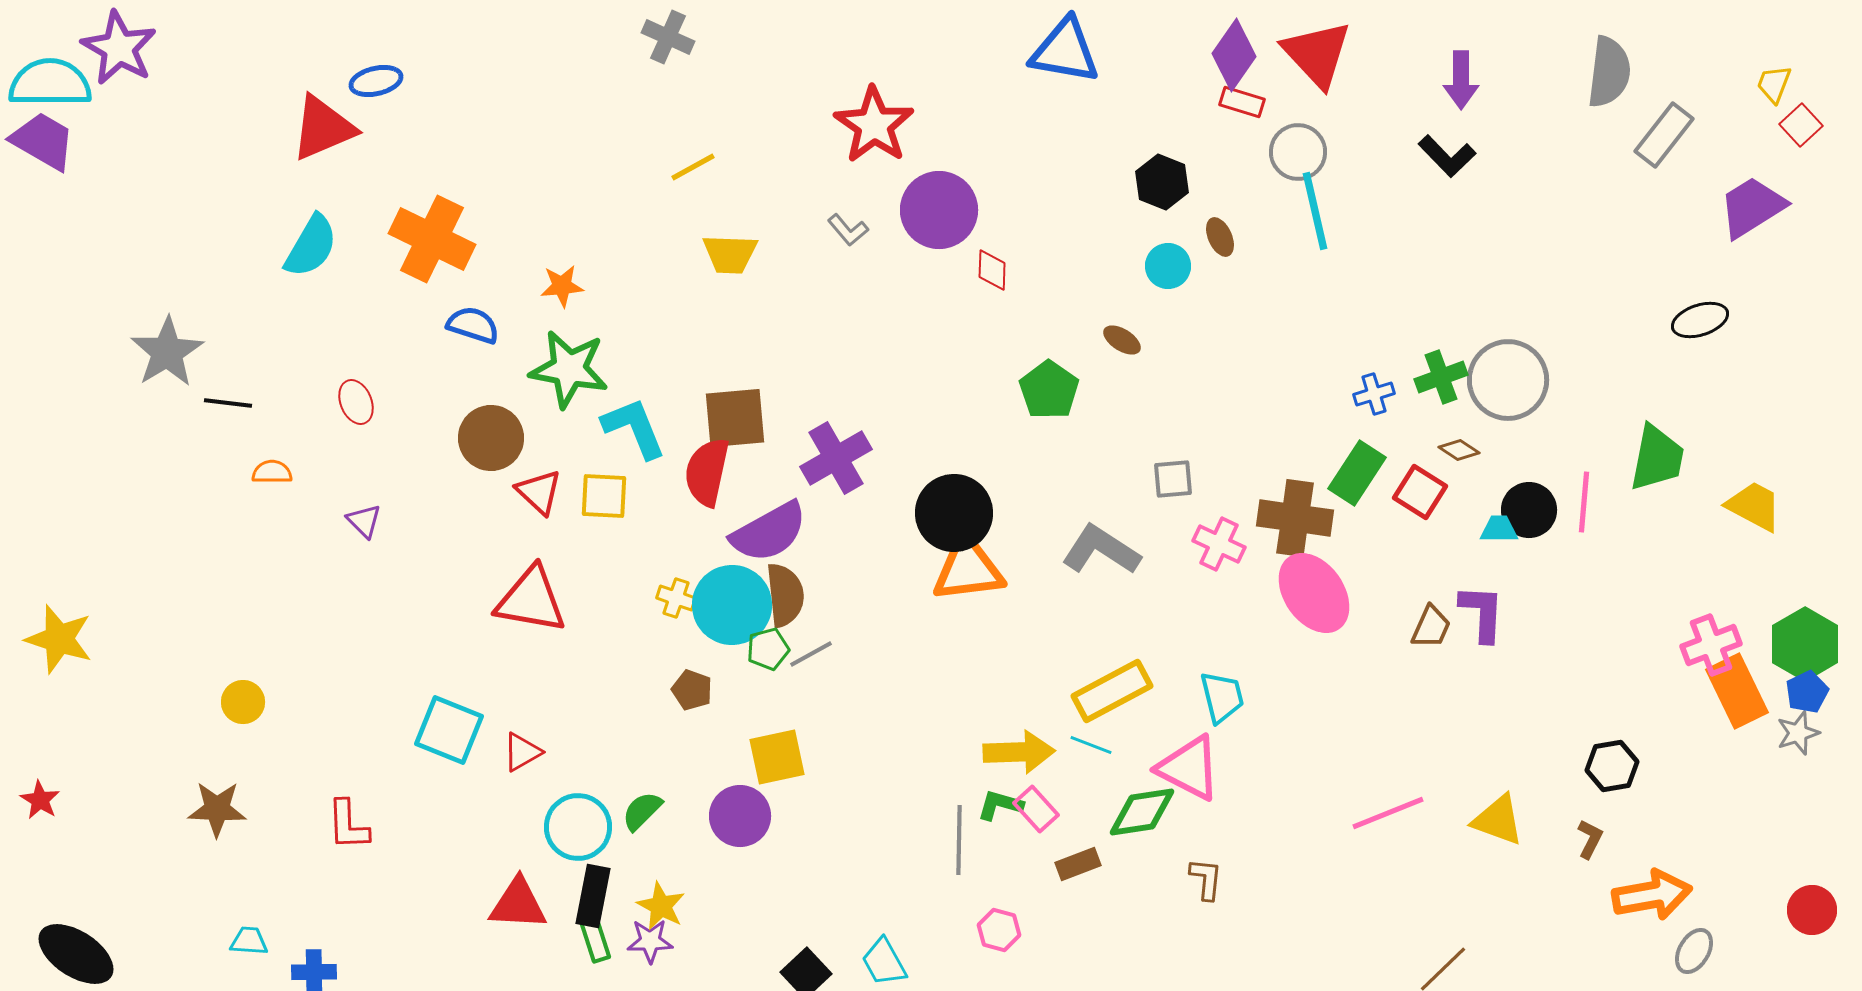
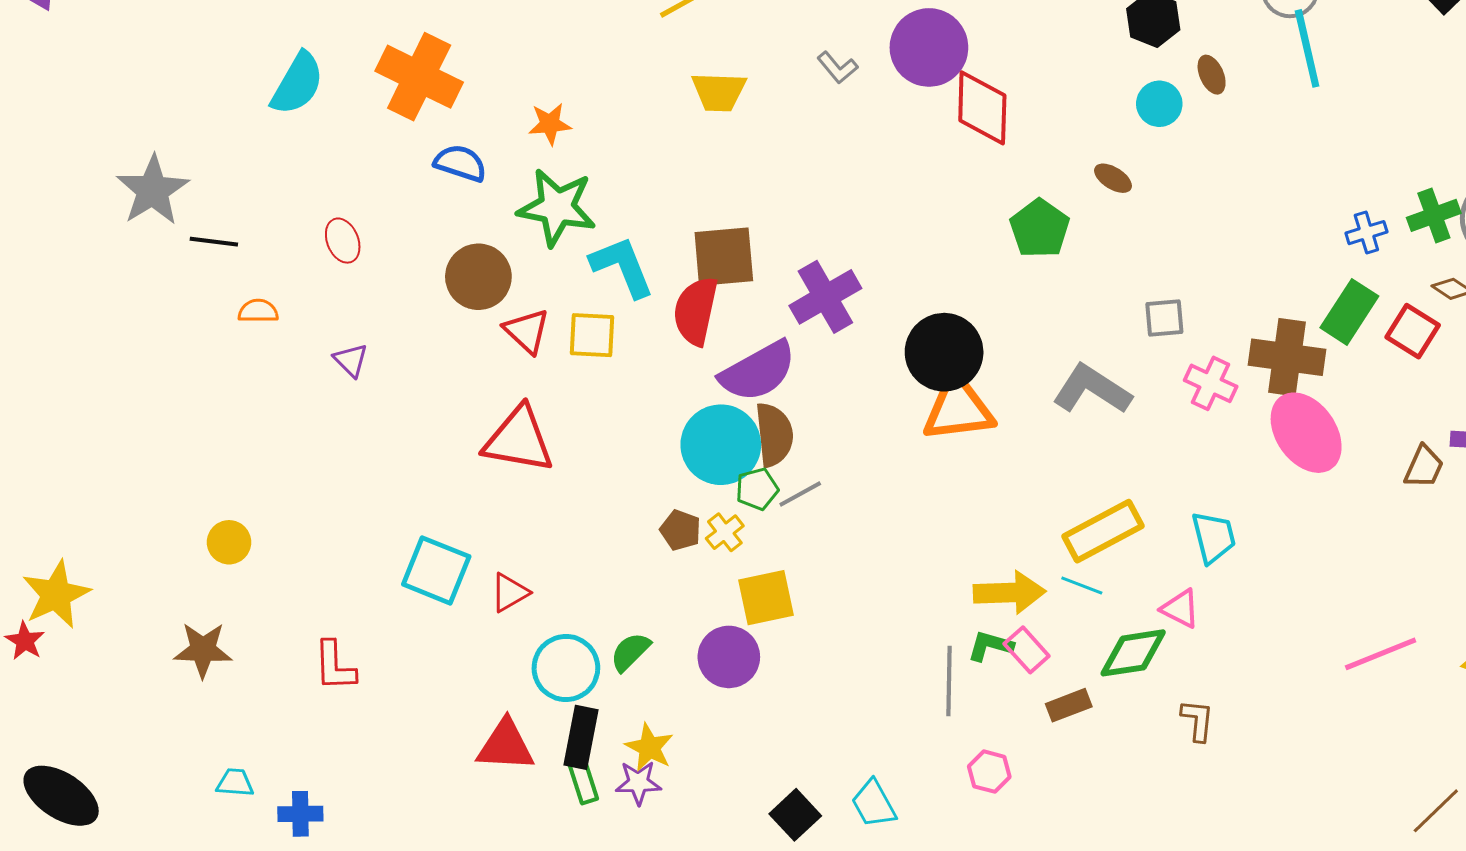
red diamond: (992, 270) -> (982, 108), size x1.8
yellow cross: (676, 598) -> (725, 532), moved, turned 33
yellow star: (59, 639) -> (56, 595), moved, turned 30
pink triangle: (1189, 768) -> (1180, 609), size x0.6

